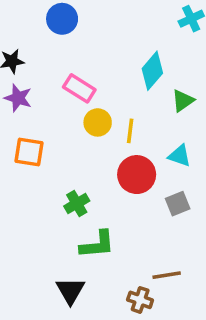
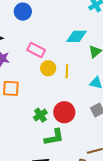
cyan diamond: (152, 71) -> (76, 36), turned 55
red circle: (137, 175) -> (64, 112), moved

